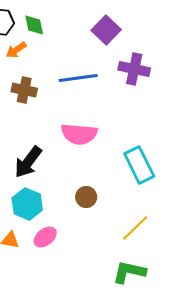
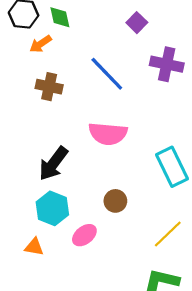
purple square: (106, 30) -> (137, 23), size x0.7
blue line: (78, 78) -> (107, 74), turned 54
pink ellipse: (45, 237) -> (84, 235), moved

